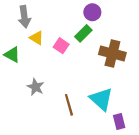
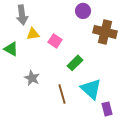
green rectangle: (83, 33) -> (75, 63), moved
yellow triangle: (37, 38) -> (33, 34), turned -40
brown cross: (112, 54) -> (105, 32), moved

